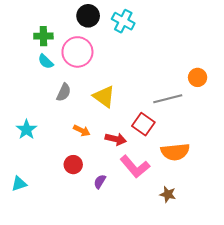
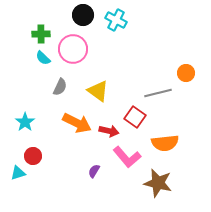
orange arrow: (82, 131) -> (77, 123), size x1.8
red circle: (73, 165) -> (33, 156), moved
brown star: (168, 194) -> (158, 183), size x1.8

